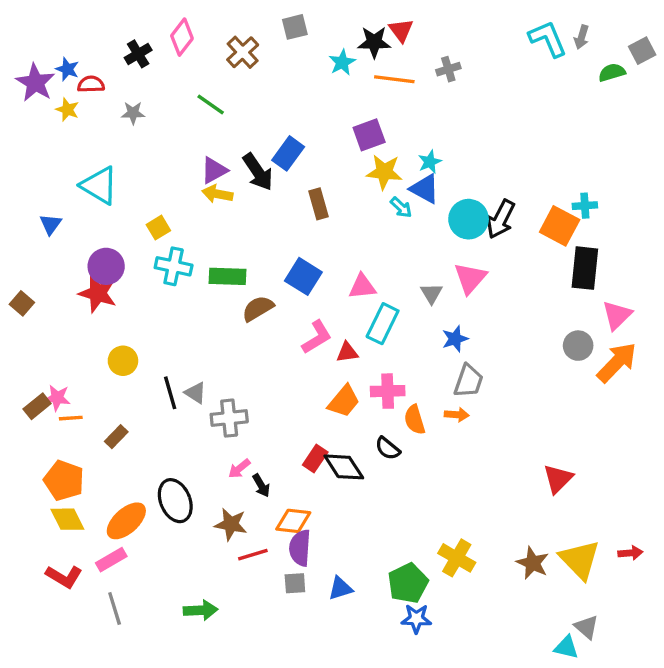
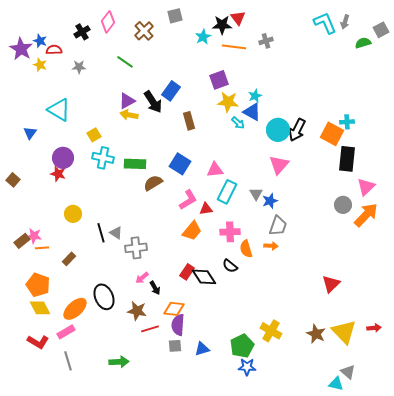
red star: (98, 293) -> (58, 174), size x0.7
gray triangle: (431, 293) -> (256, 194), moved
orange trapezoid: (344, 401) -> (192, 231), moved

